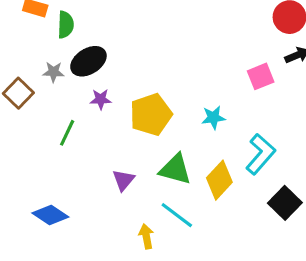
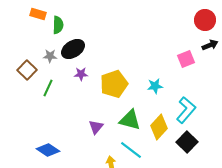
green line: (67, 133) -> (48, 88), moved
black square: (285, 203) -> (187, 142), moved

